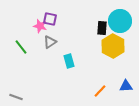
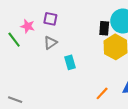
pink star: (40, 26) -> (28, 26), moved
green line: (21, 47) -> (14, 40), moved

